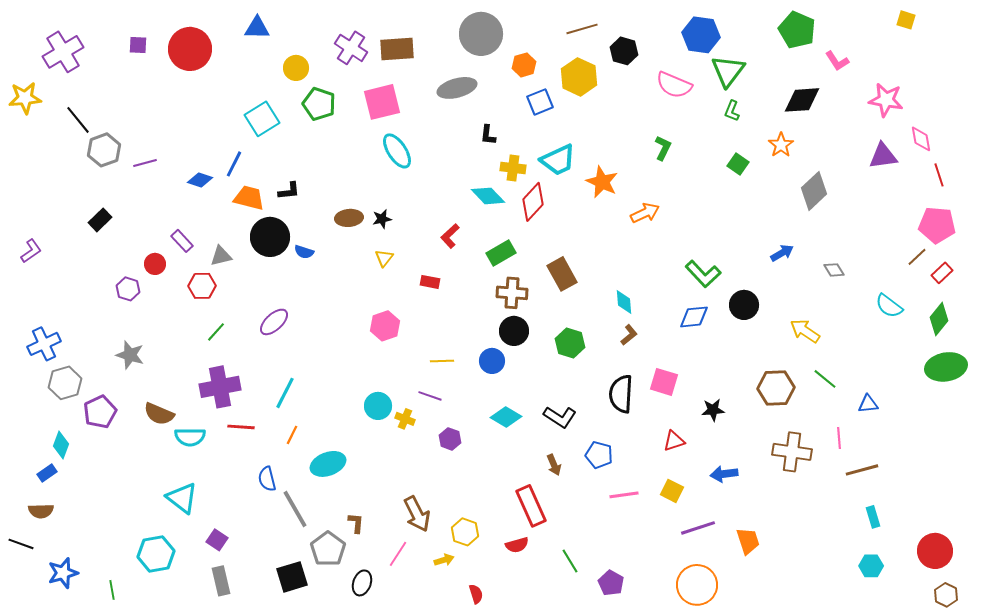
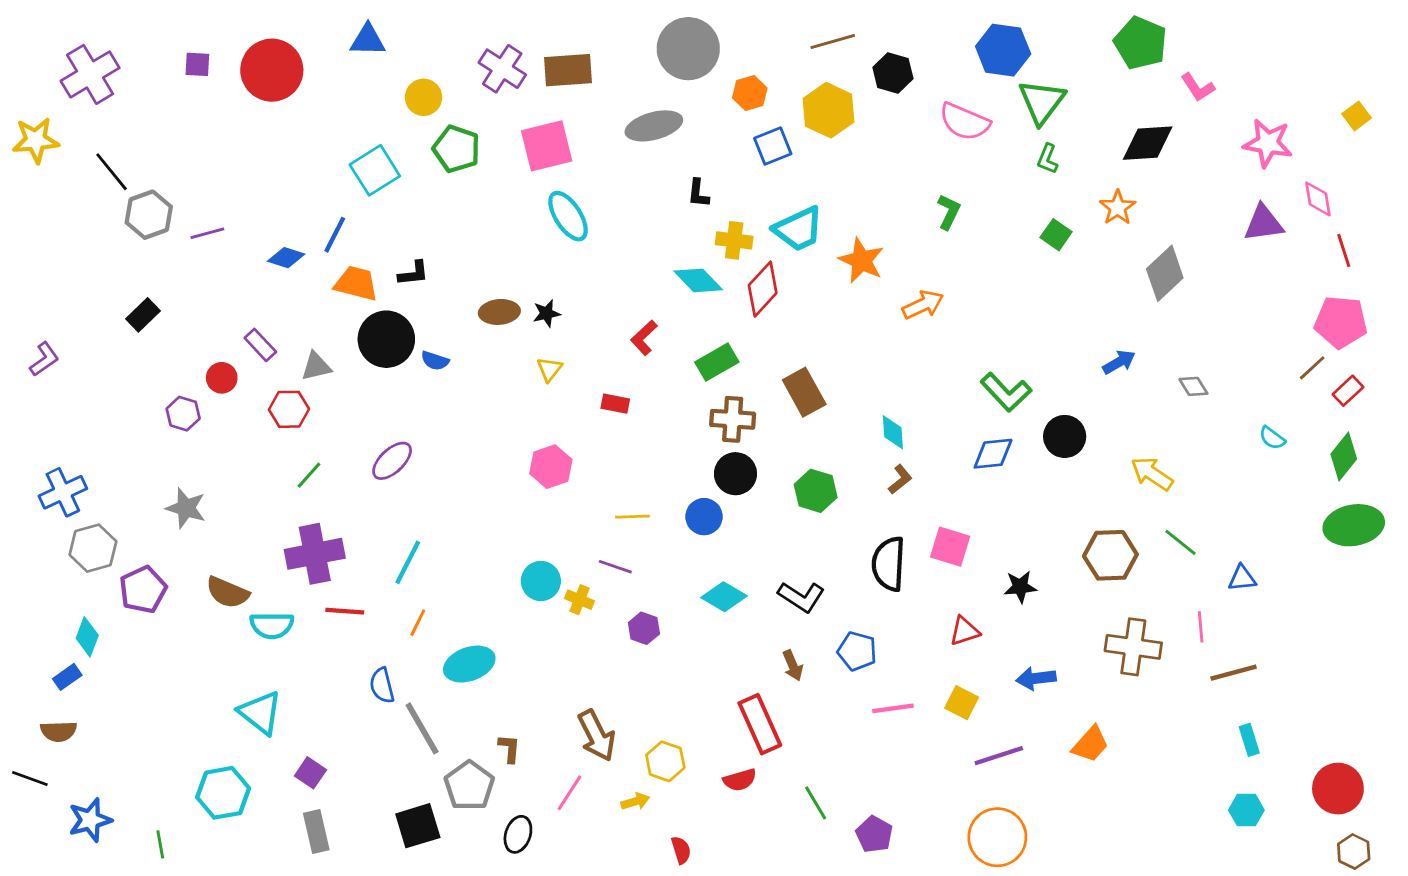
yellow square: (906, 20) -> (1357, 116), moved, turned 36
cyan semicircle: (889, 306) -> (1272, 438), size x0.7
orange trapezoid: (748, 541) -> (1090, 744), moved, turned 60

